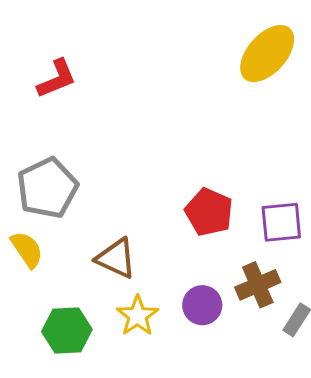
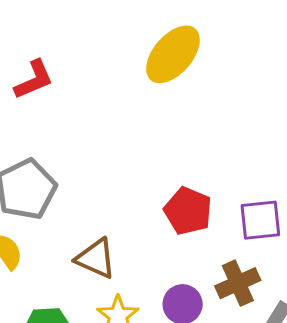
yellow ellipse: (267, 54) -> (173, 54), moved

